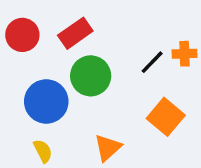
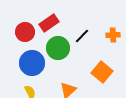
red circle: (22, 35) -> (25, 32), moved
black line: (152, 62) -> (82, 36), moved

